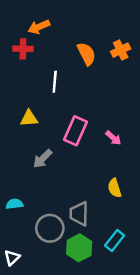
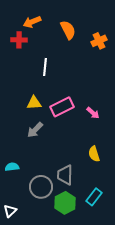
orange semicircle: (86, 54) -> (68, 30), moved
yellow triangle: (29, 118) -> (34, 103), moved
pink rectangle: (75, 131) -> (62, 107), turned 40

